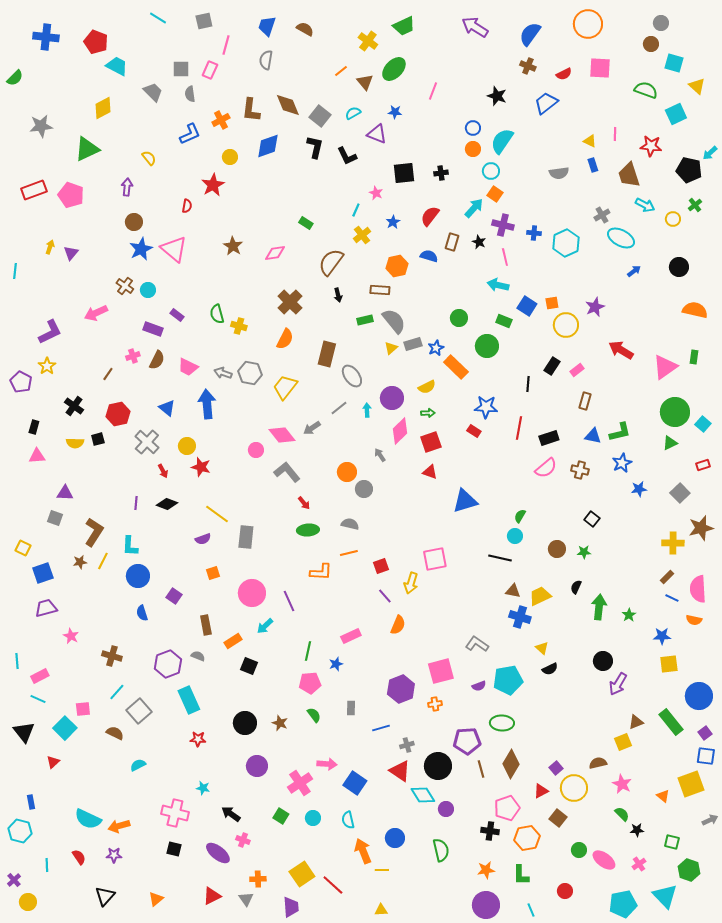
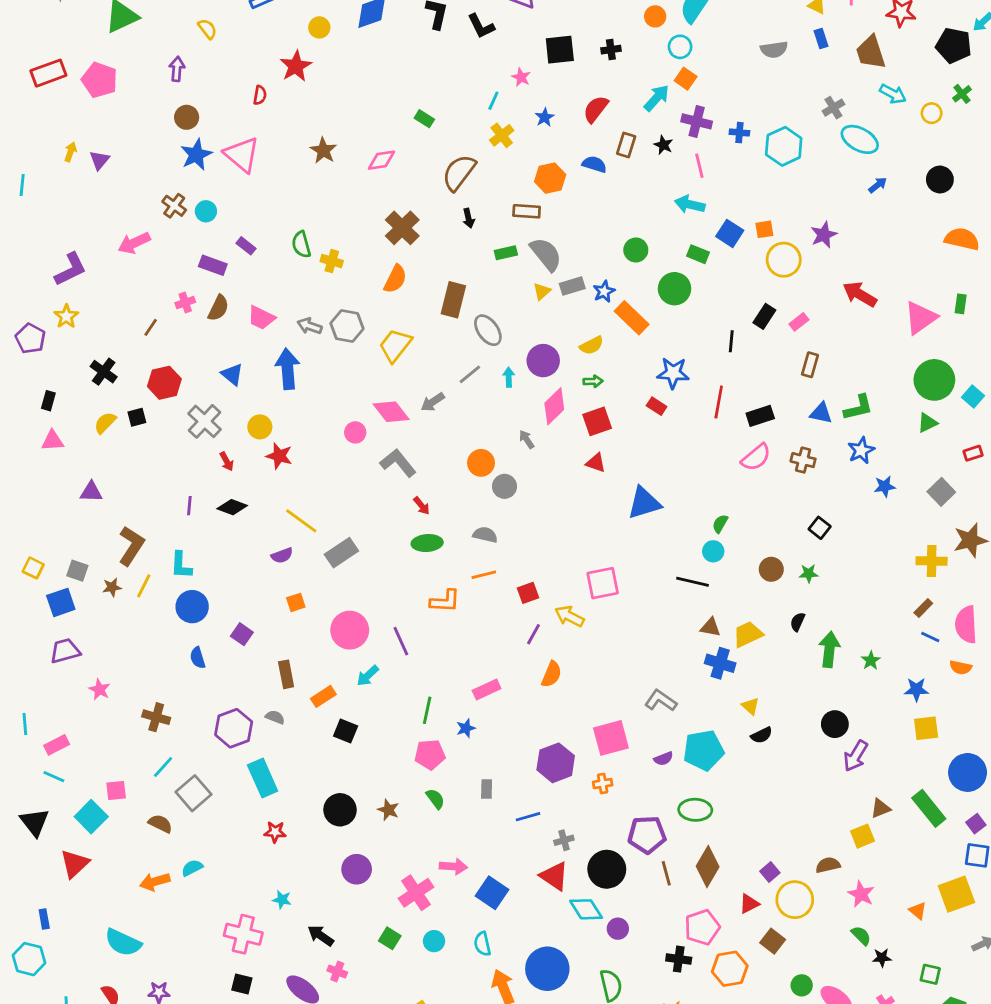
yellow semicircle: (75, 443) -> (105, 423), turned 132
gray square: (55, 518) -> (77, 571), moved
gray rectangle: (246, 537) -> (341, 553), turned 50
yellow arrow: (411, 583) -> (569, 616), turned 100
purple line: (385, 596) -> (534, 634), turned 70
red triangle: (53, 762) -> (75, 864), size x1.6
orange arrow: (119, 826) -> (155, 882), moved
blue circle: (395, 838) -> (547, 969), size x1.6

